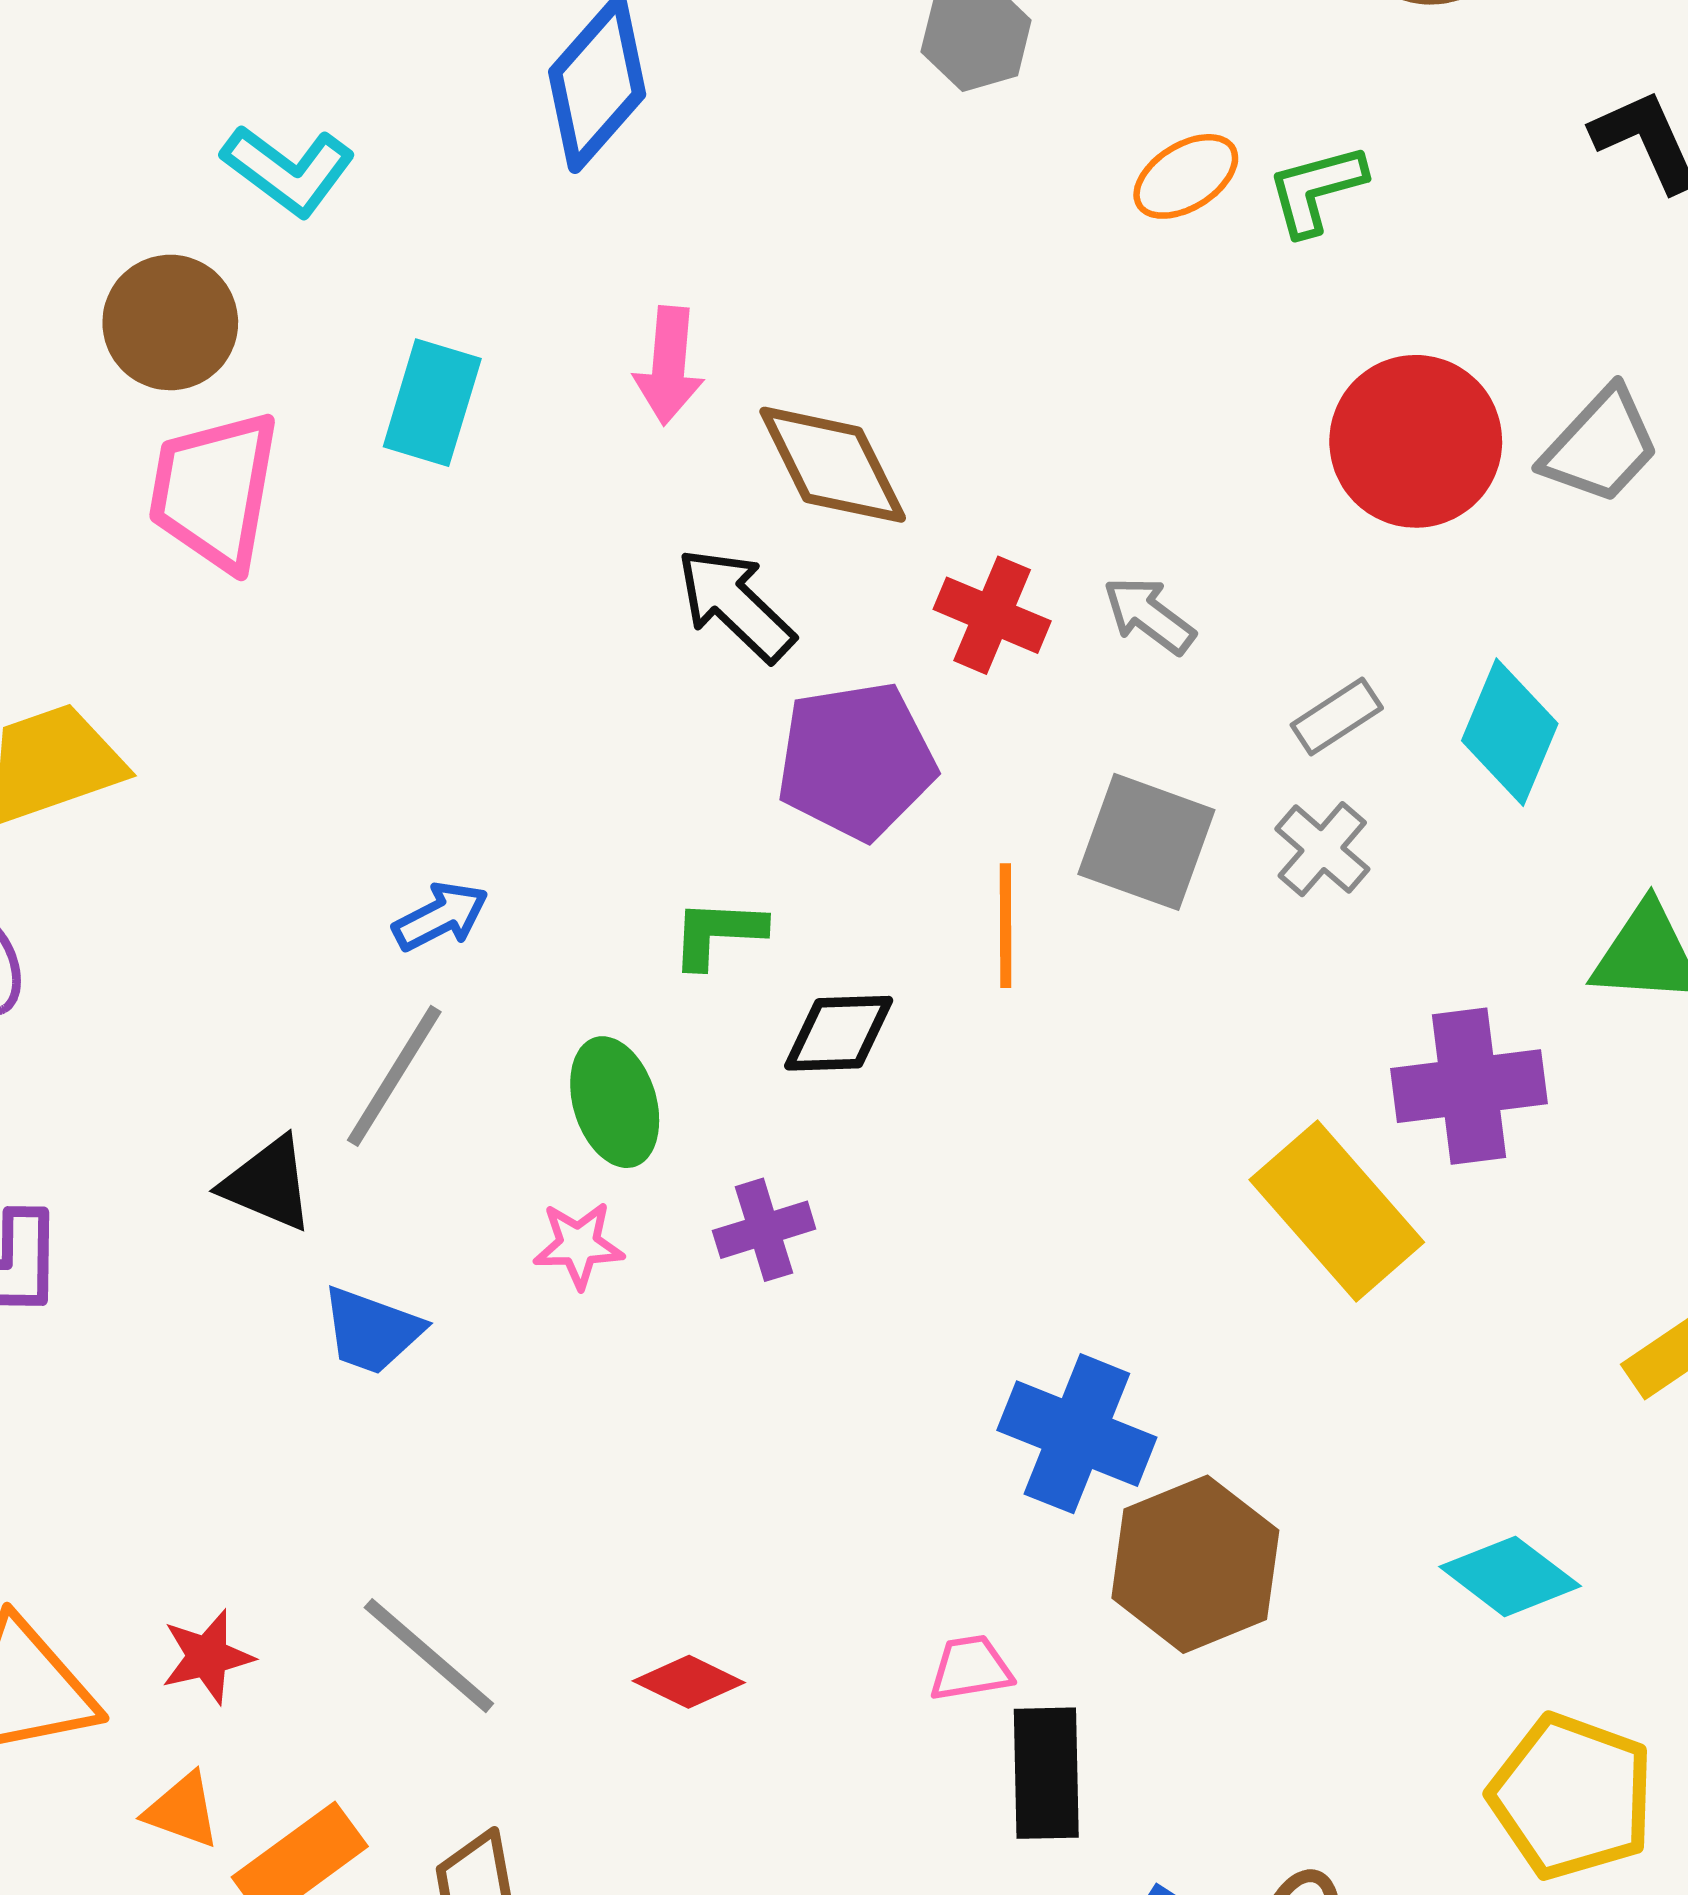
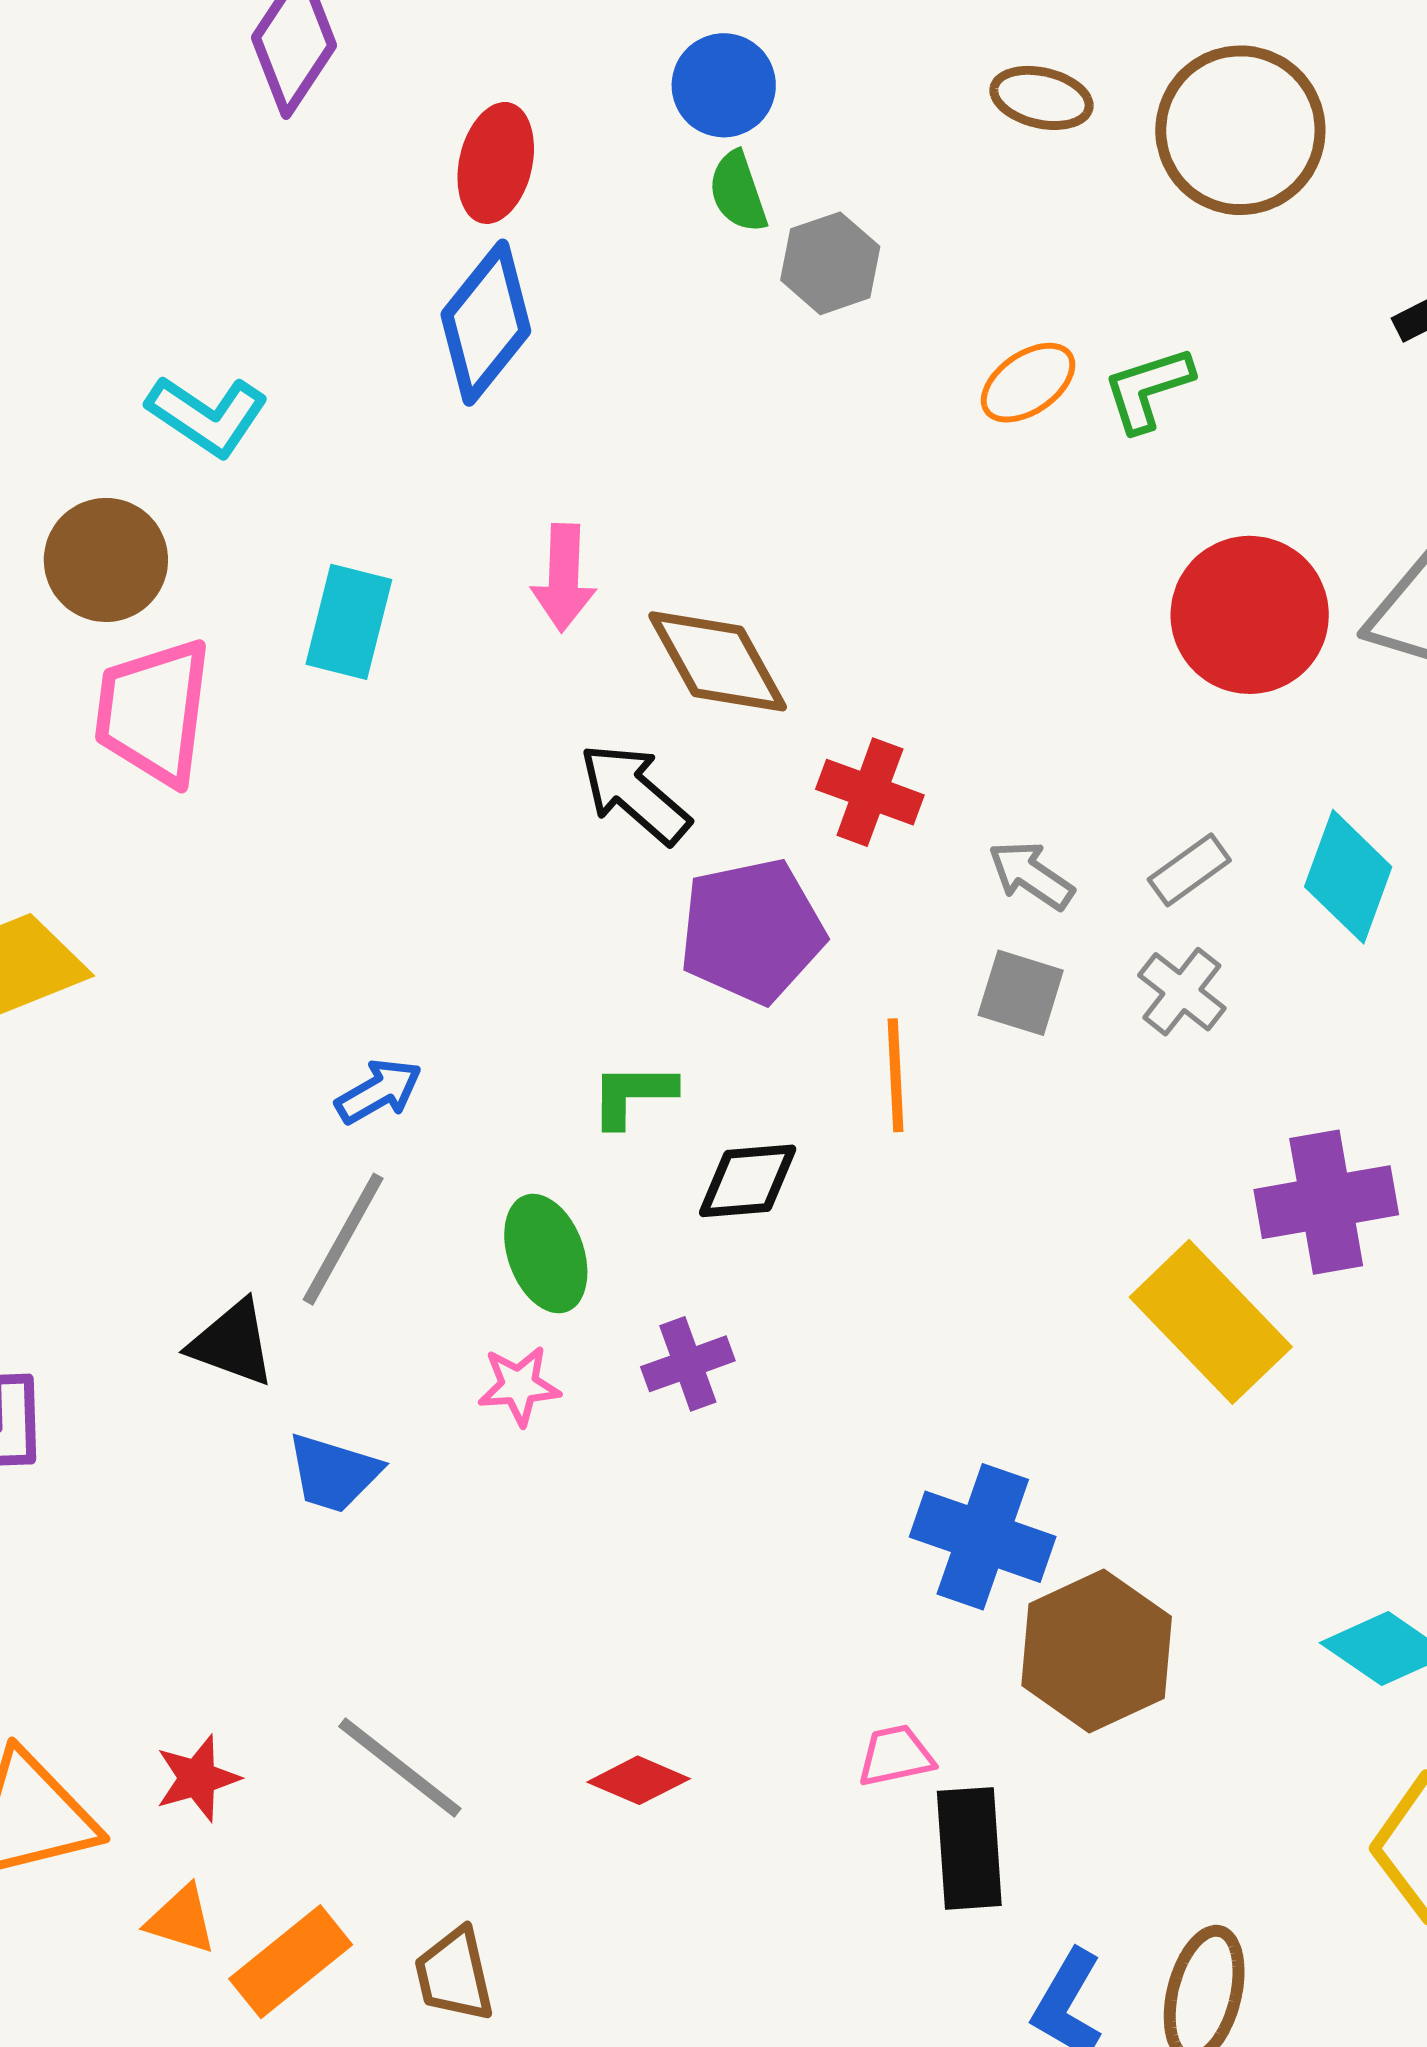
gray arrow: (1149, 615) -> (1031, 875), moved
gray square: (1146, 842) -> (1021, 993), size x0.7

